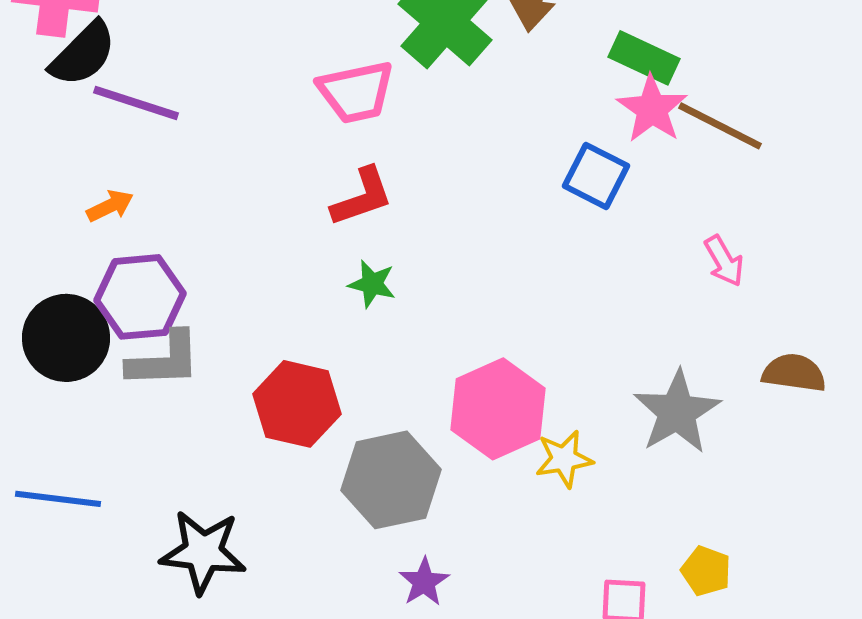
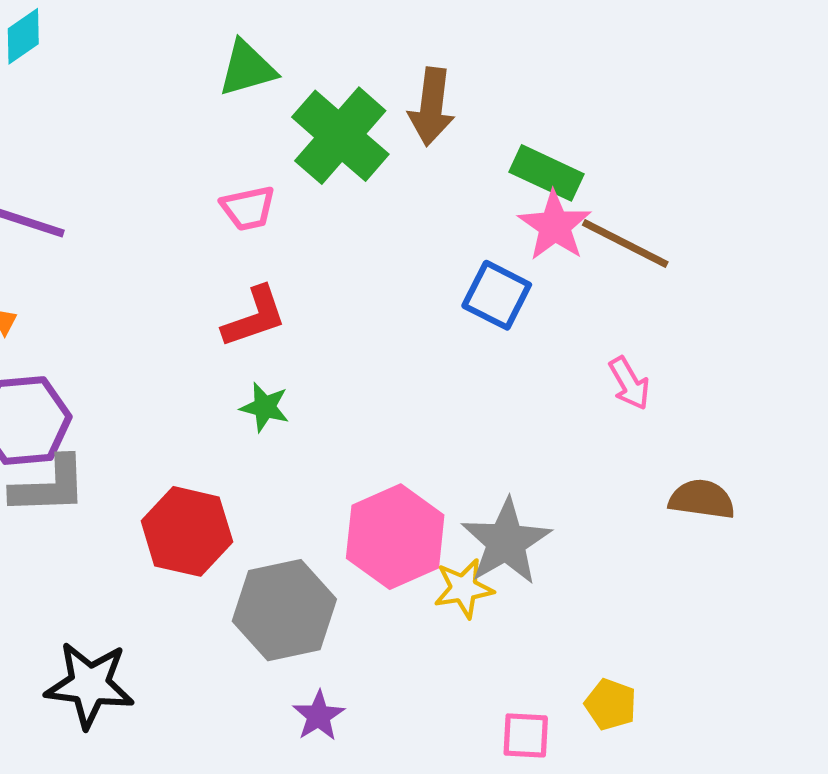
pink trapezoid: (356, 92) -> (248, 208), size x0.7
gray star: (677, 412) -> (506, 542), moved

